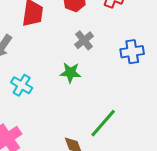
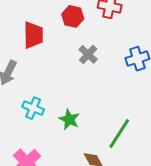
green star: (70, 73) -> (69, 119), moved, turned 30

